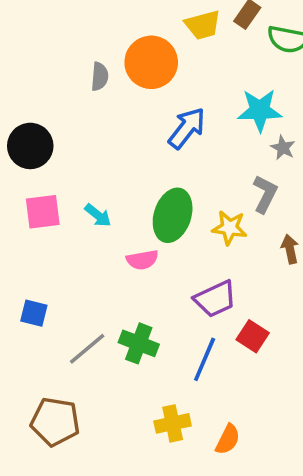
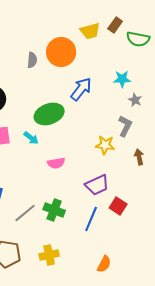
cyan star: (260, 110) -> (122, 79), size x0.7
green ellipse: (173, 215) -> (49, 114), moved, turned 52
yellow cross: (173, 423) -> (49, 255), moved

